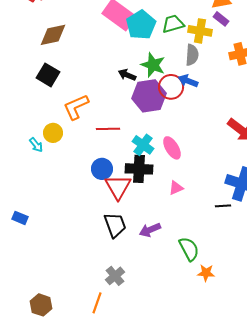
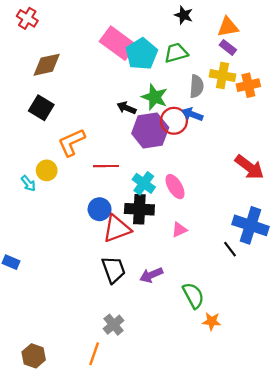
yellow cross: (200, 31) -> (222, 75), moved
red triangle: (118, 187) -> (117, 229), turned 40
black line: (223, 206) -> (230, 249), turned 56

